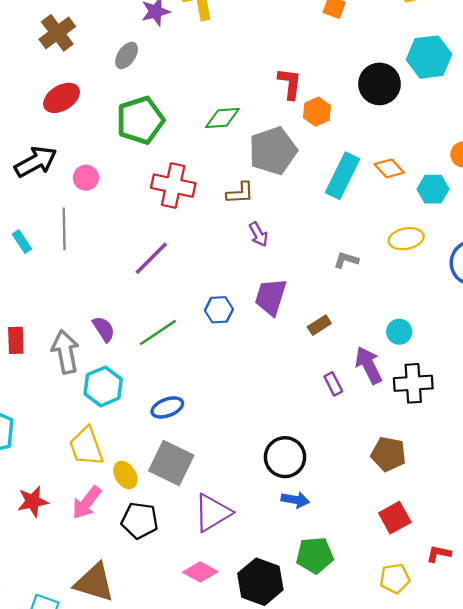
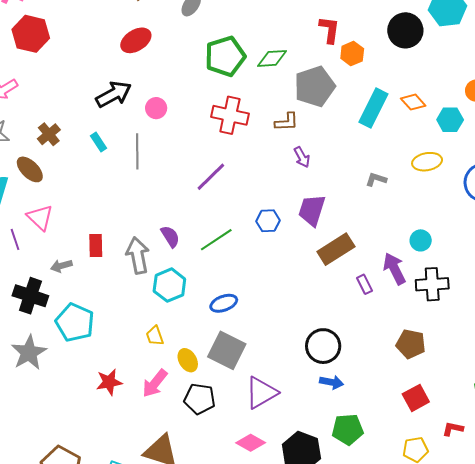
green pentagon: (140, 120) -> (225, 56), moved
cyan rectangle: (22, 241) -> (98, 142), moved
brown rectangle: (319, 325) -> (336, 249), moved, size x1.8
yellow trapezoid: (86, 446) -> (155, 336), size x0.6

